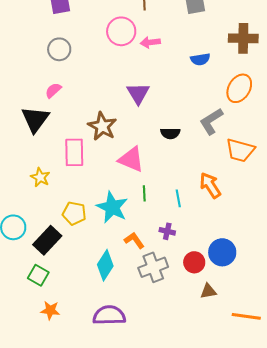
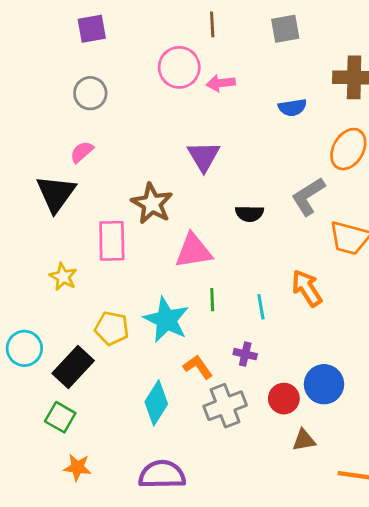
pink triangle: (131, 159) -> (194, 251), turned -32

